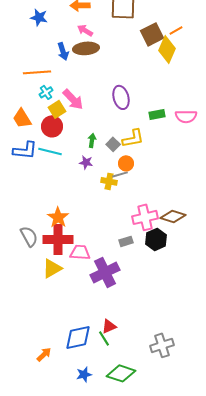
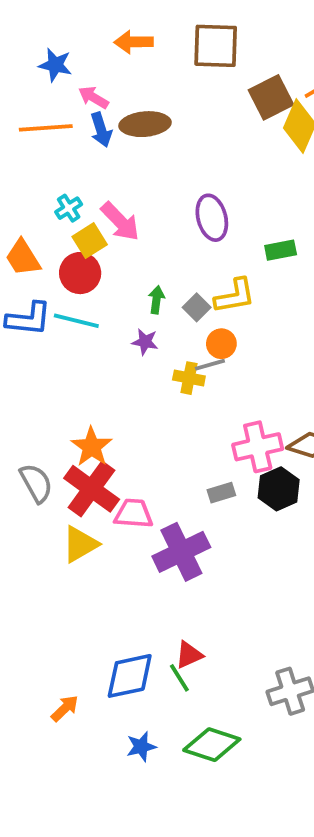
pink arrow: (85, 30) -> (93, 97), moved
orange line: (37, 72) -> (46, 128), moved
red cross: (58, 239) -> (92, 489), turned 36

